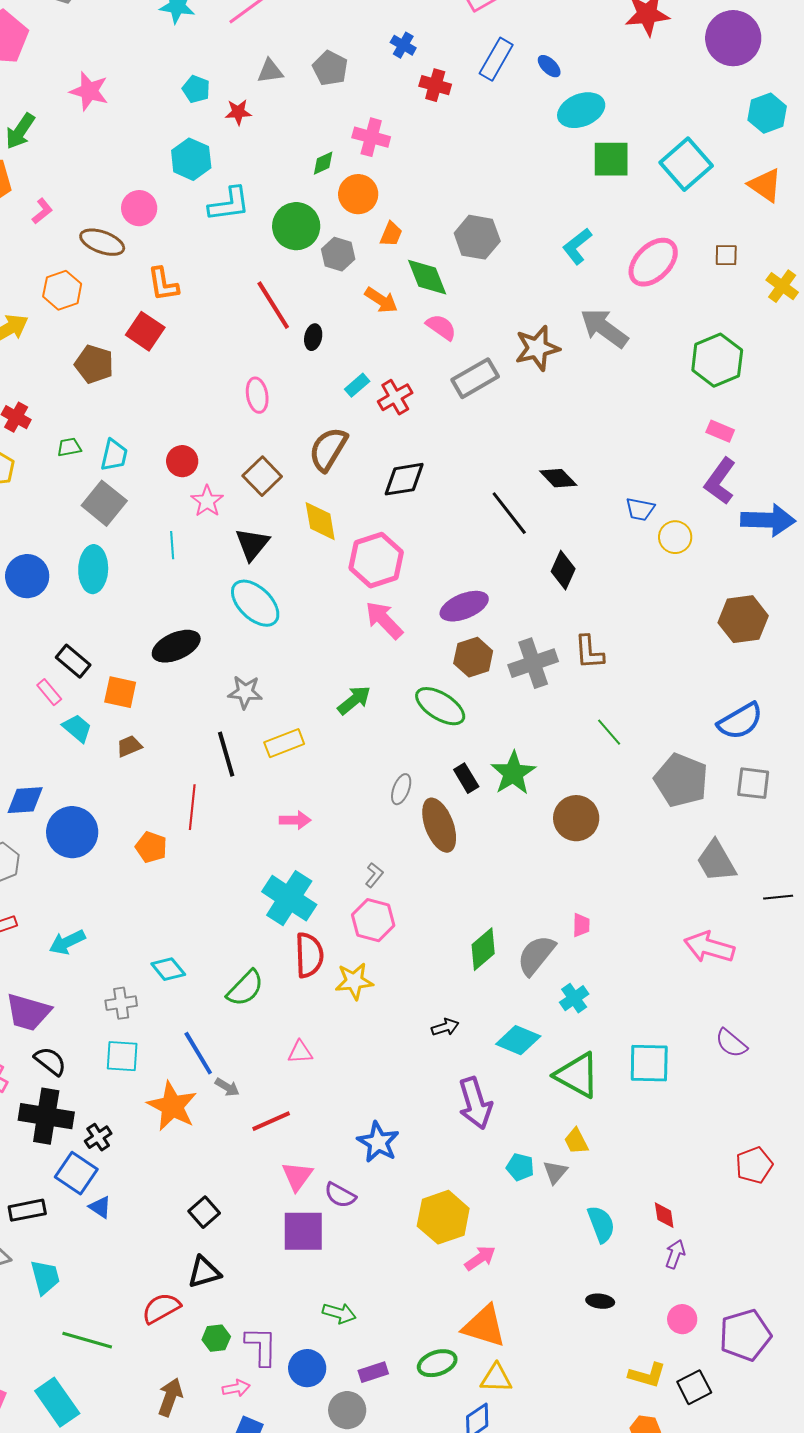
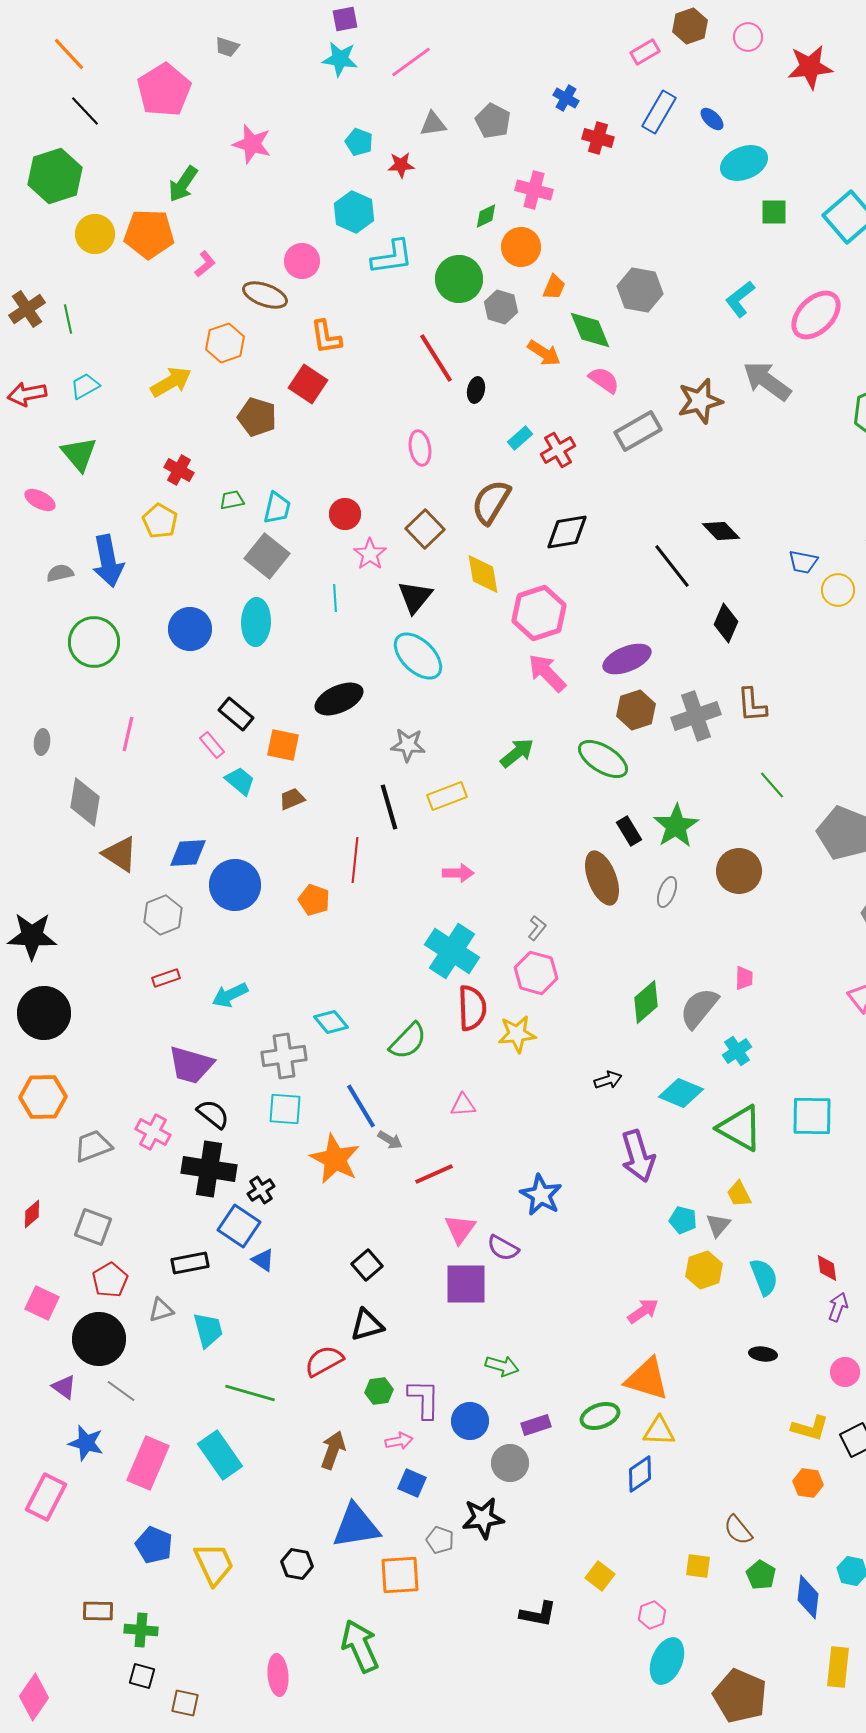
green square: (611, 159) -> (774, 212), size x0.7
gray ellipse: (401, 789) -> (667, 892), moved
gray cross: (121, 1003) -> (284, 1056), size x1.4
yellow hexagon: (443, 1217) -> (704, 1270), moved, size x0.7

